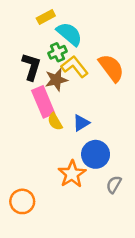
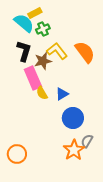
cyan semicircle: (69, 34) -> (24, 23), moved
green cross: (58, 52) -> (43, 29), moved
orange star: (72, 174) -> (74, 150), moved

